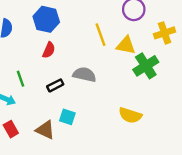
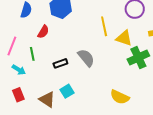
red semicircle: (49, 50) -> (43, 32), moved
gray semicircle: (84, 75) -> (86, 58), turned 30
cyan square: (67, 117) -> (67, 91), turned 32

